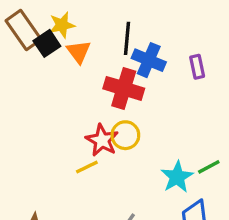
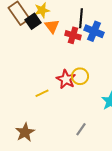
red cross: (124, 88) -> (73, 35), moved, size x0.7
yellow line: (87, 167) -> (42, 93), moved

